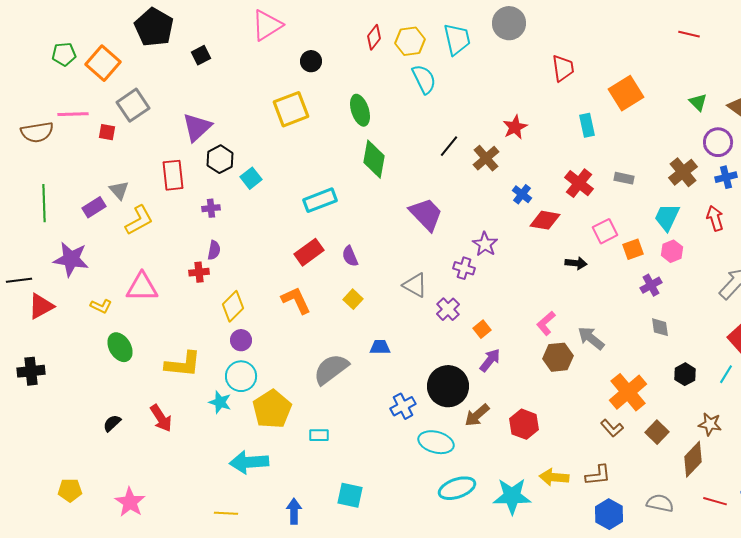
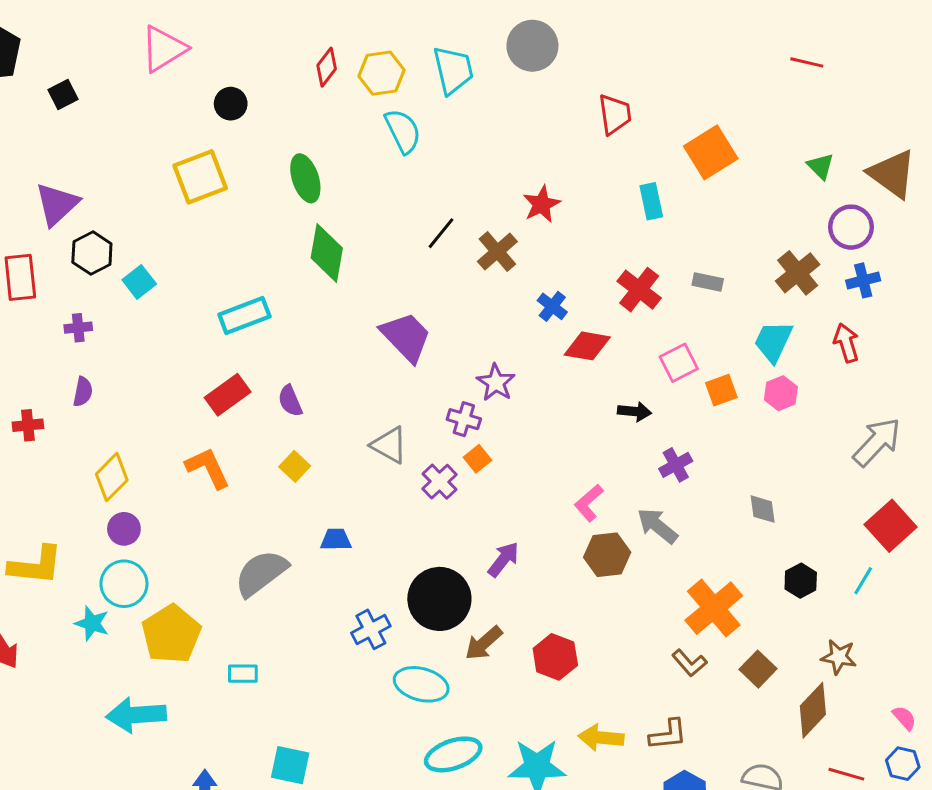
red cross: (199, 272) -> (28, 425), moved
purple cross: (651, 285) -> (676, 465), moved
orange square: (482, 329) -> (478, 459), moved

